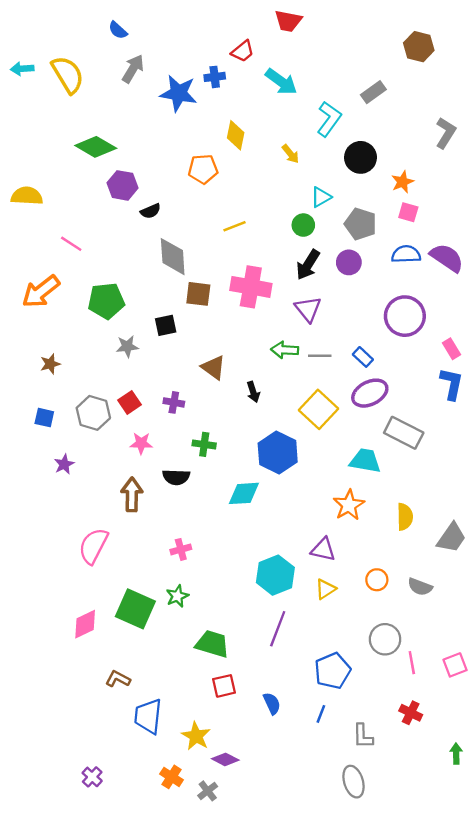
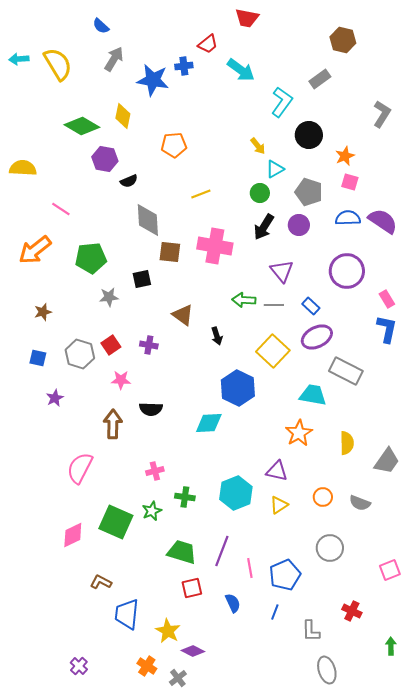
brown hexagon: (419, 47) -> (343, 40), moved
yellow diamond: (236, 135) -> (123, 116), moved
yellow arrow: (291, 154) -> (258, 146), moved
purple triangle: (308, 309) -> (282, 271), moved
green cross: (204, 444) -> (185, 497), moved
purple line: (278, 629) -> (222, 551), moved
pink line: (412, 663) -> (250, 568), moved
gray ellipse: (354, 782) -> (327, 670), moved

